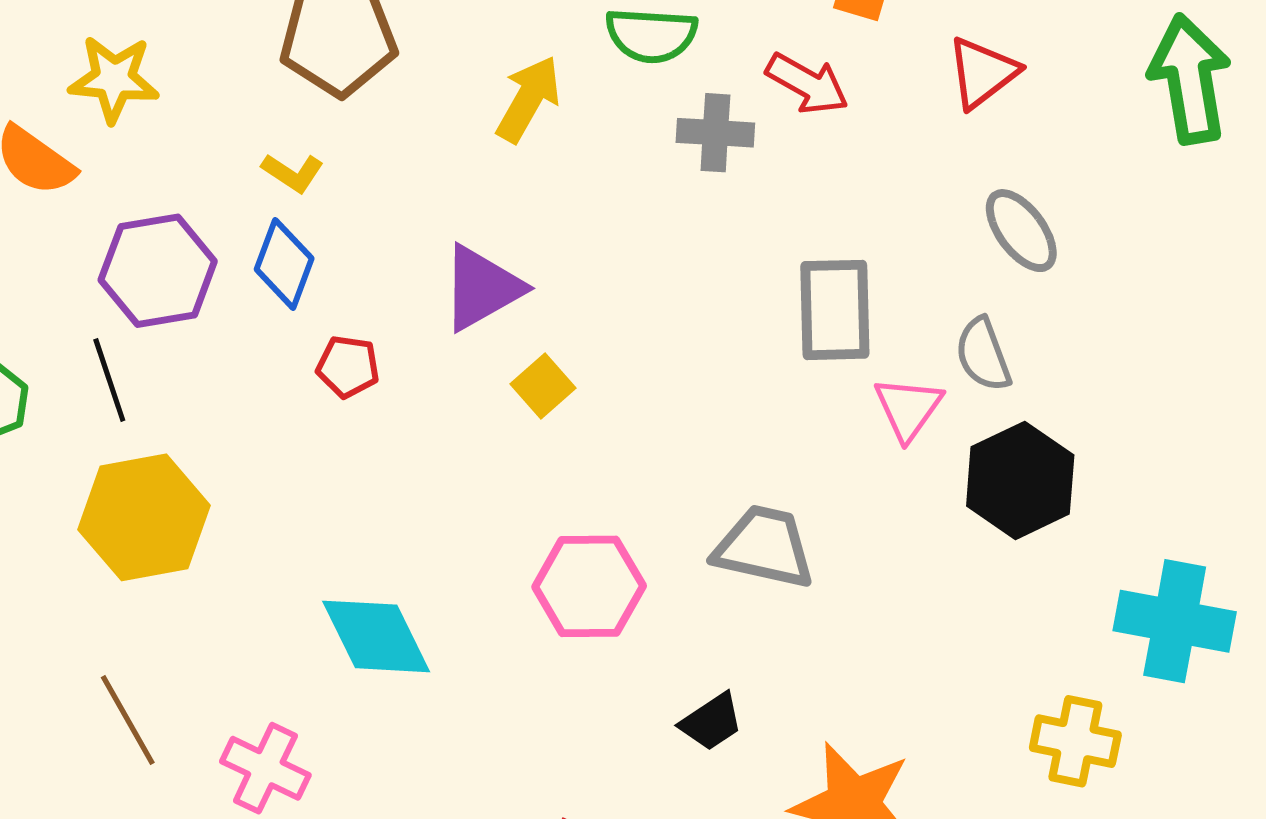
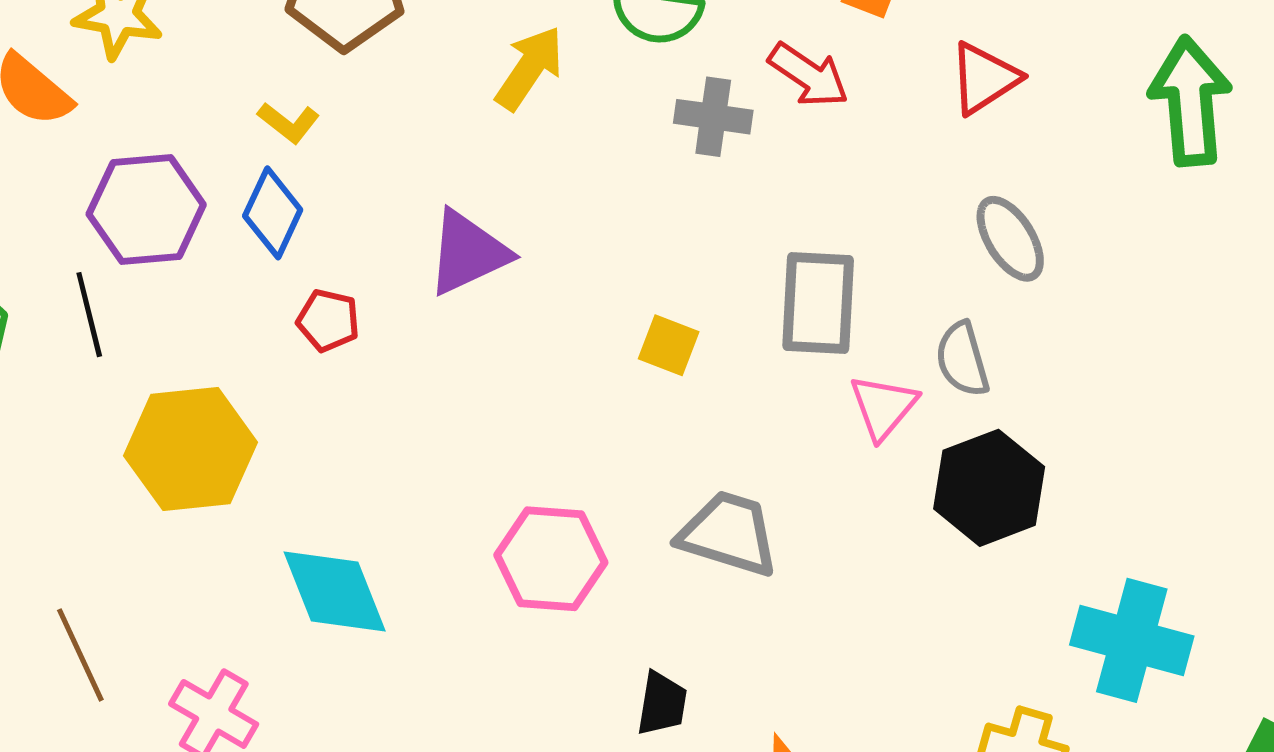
yellow square: (543, 386) -> (669, 345), moved, turned -32
yellow hexagon: (144, 517) -> (191, 449), moved
black trapezoid: (711, 722) -> (662, 704), turned -52

